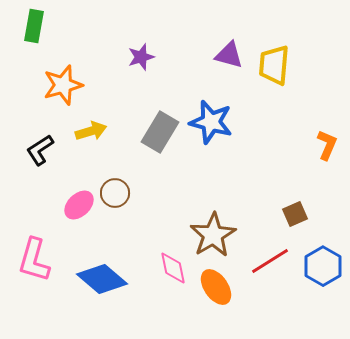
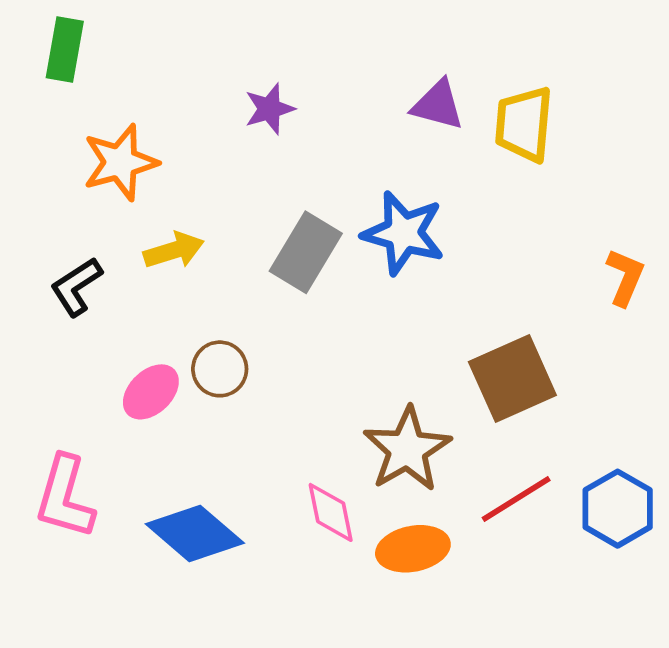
brown square: (295, 214) -> (512, 379), moved, size x1.8
orange ellipse: (216, 287) -> (413, 549), turned -66

